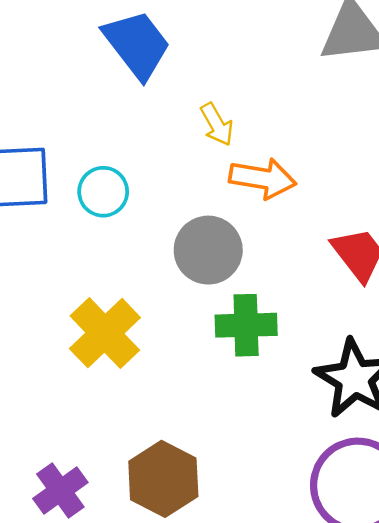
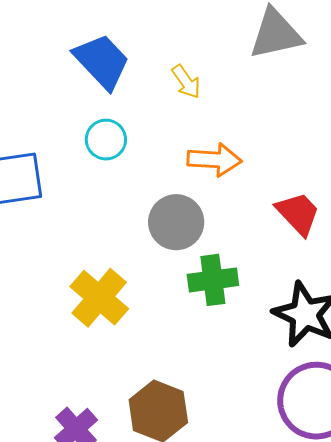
yellow arrow: (217, 124) -> (186, 82), moved
cyan circle: (103, 192) -> (106, 140), moved

